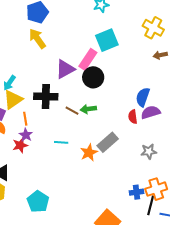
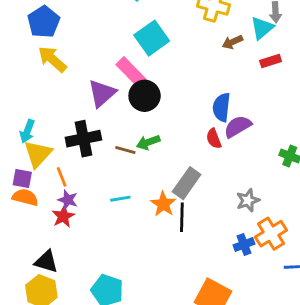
pink rectangle: (88, 59) -> (131, 72), turned -65
gray star: (149, 152) -> (248, 200), moved
black line: (151, 205) -> (182, 217), moved

